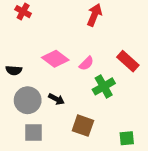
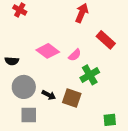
red rectangle: (128, 61) -> (106, 40), moved
black arrow: (56, 99) -> (49, 95), moved
brown square: (83, 126) -> (72, 98), moved

